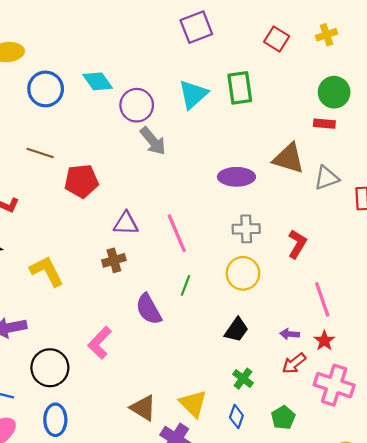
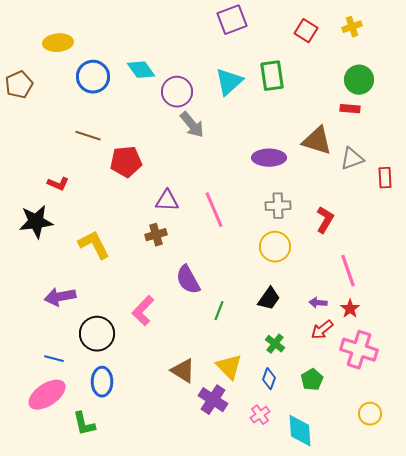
green line: (185, 285) -> (219, 311), moved

